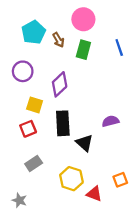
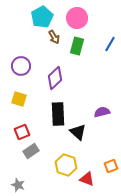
cyan pentagon: (34, 32) -> (42, 17), moved
blue line: (119, 47) -> (110, 44), turned 49
yellow square: (35, 105) -> (19, 99), moved
red square: (28, 129) -> (22, 132), moved

